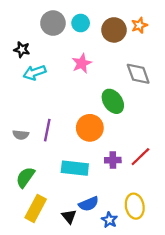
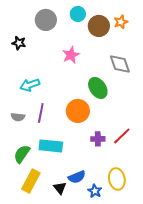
cyan circle: (81, 23) -> (78, 14), moved
cyan arrow: (35, 73) -> (30, 85), moved
cyan rectangle: (75, 168) -> (51, 146), moved

